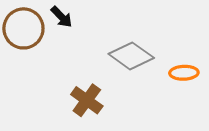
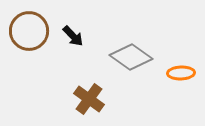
black arrow: (61, 17) -> (73, 36), moved

